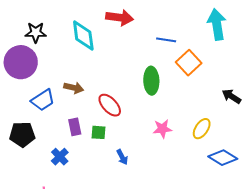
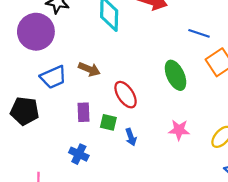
green ellipse: (151, 81) -> (176, 75), turned -32
blue cross: (60, 157) -> (79, 154), moved, turned -30
blue arrow: (122, 157) -> (131, 137), moved

